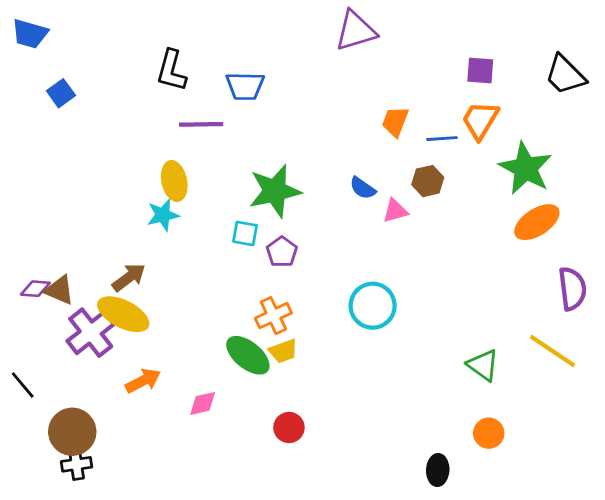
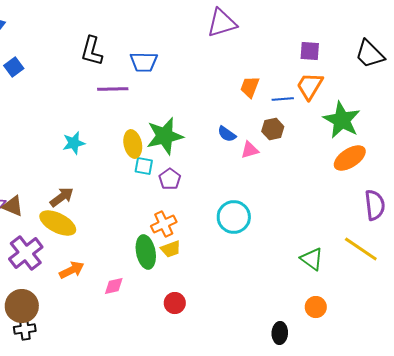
yellow ellipse: (174, 181) -> (133, 144), moved
cyan star: (163, 215) -> (74, 143), moved
purple cross: (91, 333) -> (26, 253), moved
green ellipse: (248, 355) -> (146, 252), turned 40

